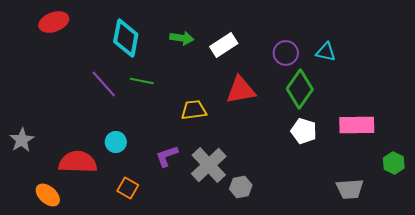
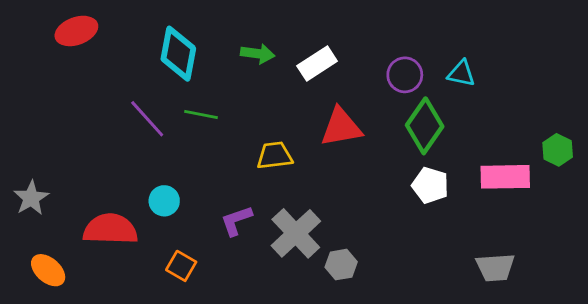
green hexagon: (394, 163) -> (558, 150), moved
orange ellipse: (48, 195) -> (48, 270), moved

